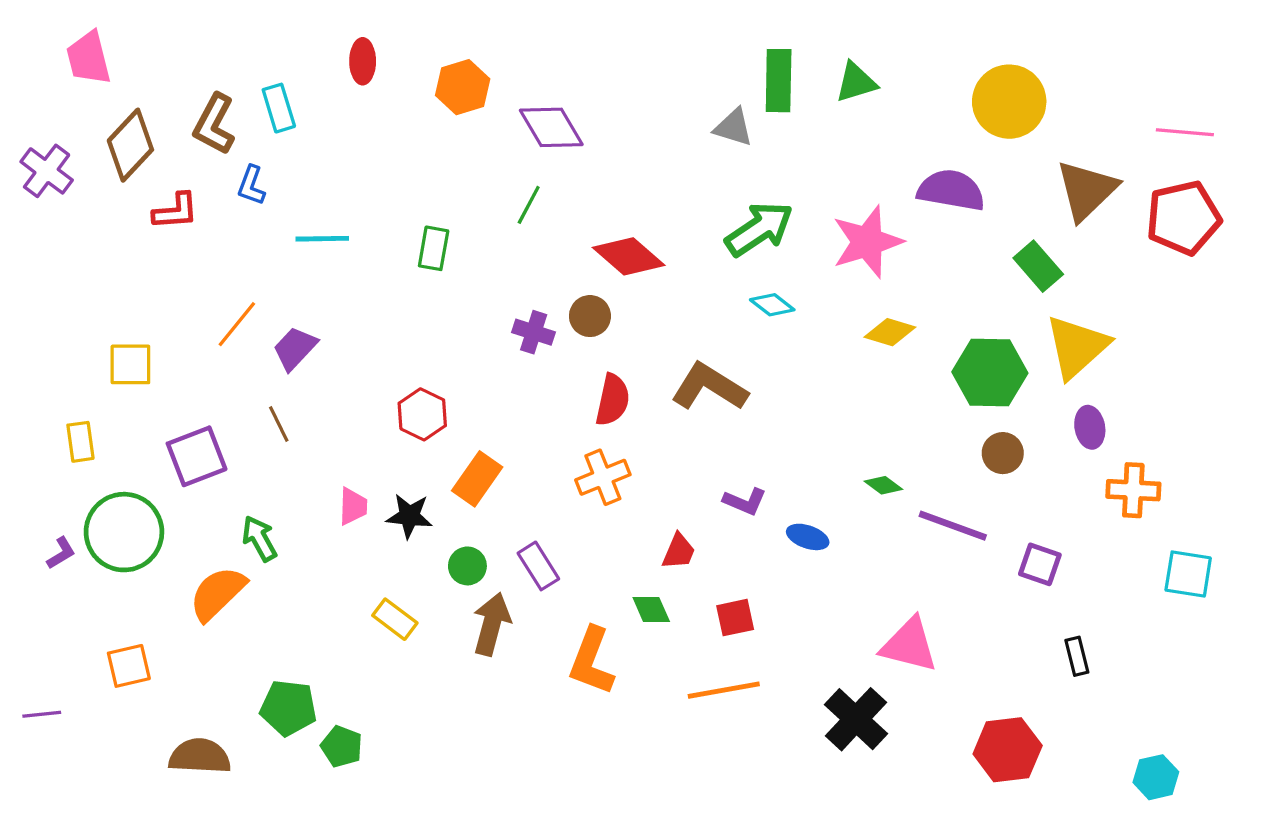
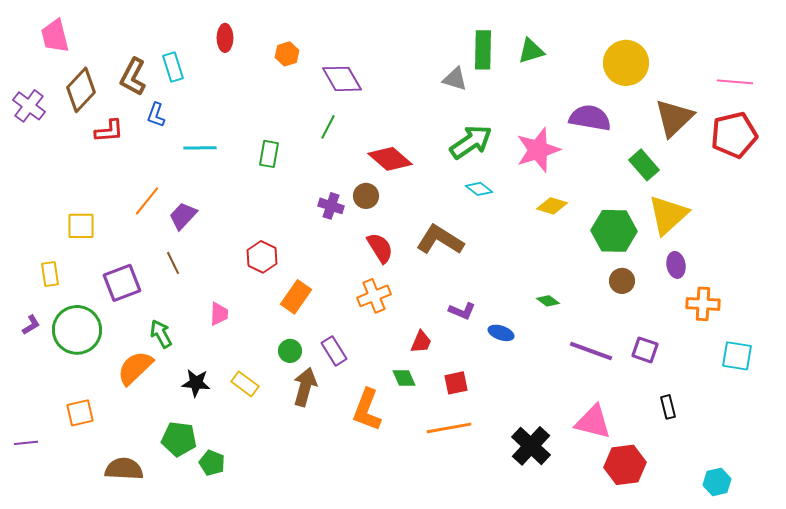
orange hexagon: (463, 87) -> (287, 54), size x0.7
red semicircle: (613, 400) -> (380, 248), turned -44
black star: (409, 516) -> (196, 383), moved
purple line: (953, 526) -> (591, 351), moved
purple L-shape: (61, 553) -> (31, 325), moved
pink triangle: (909, 645) -> (593, 422), moved

